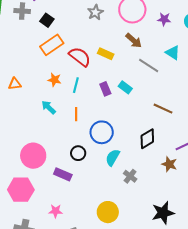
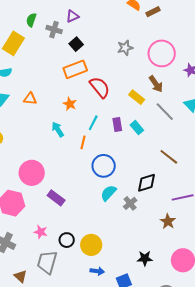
yellow rectangle: (106, 54) -> (137, 97), moved
cyan line: (76, 85) -> (93, 123), moved
black circle: (78, 153) -> (67, 240), moved
brown star: (169, 164) -> (168, 221), moved
gray cross: (130, 176) -> (130, 203), moved
black star: (163, 213) -> (145, 258), size x0.7

